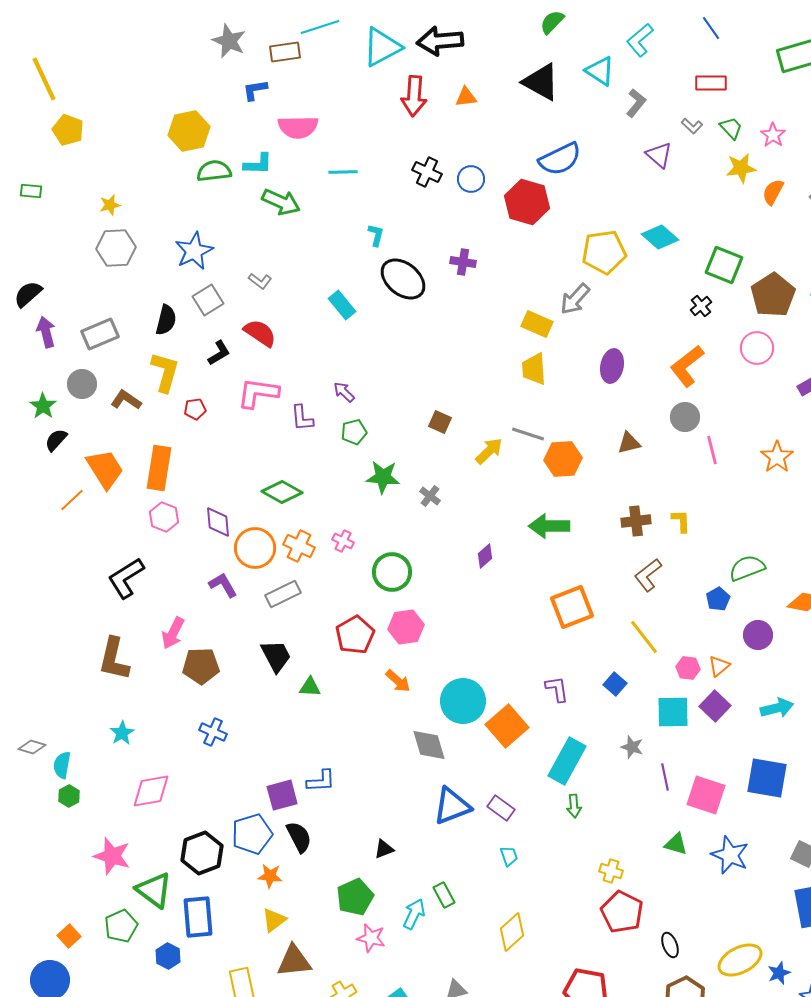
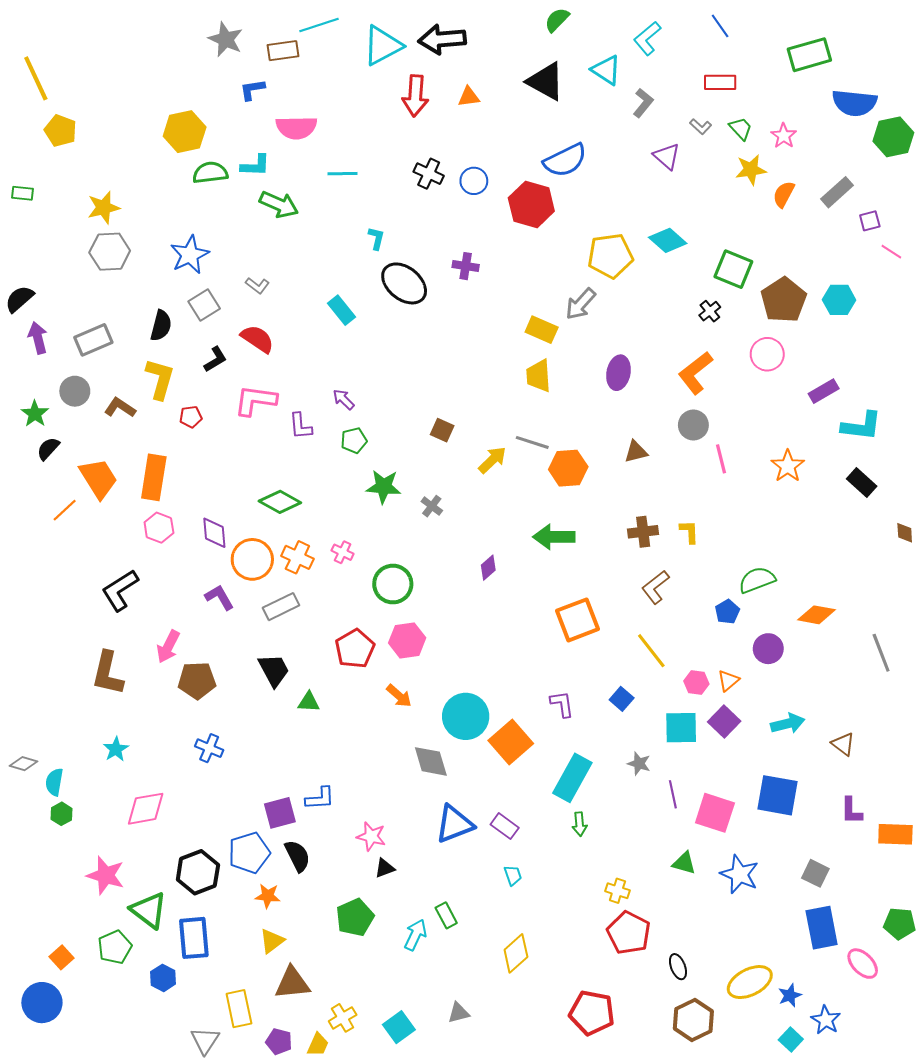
yellow star: (110, 205) -> (104, 208), size x1.5
pink star: (371, 938) -> (371, 836), moved

